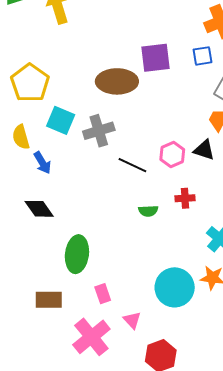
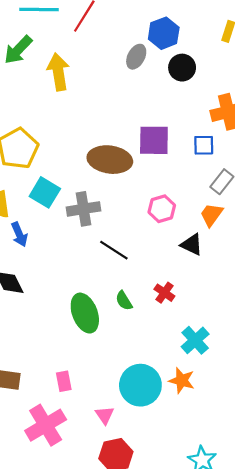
pink hexagon: (172, 154) -> (162, 209), moved
red cross: (185, 198) -> (164, 293), turned 30
green semicircle: (148, 211) -> (124, 301), turned 54
green ellipse: (77, 254) -> (85, 313), moved, turned -36
pink triangle: (132, 320) -> (105, 415), moved

